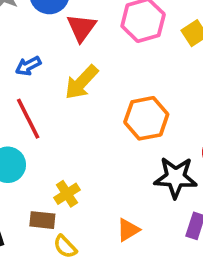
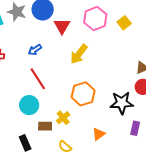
yellow arrow: (81, 82) -> (79, 54), moved
orange hexagon: (146, 118) -> (83, 94), moved
brown rectangle: (42, 220) -> (45, 126), moved

